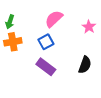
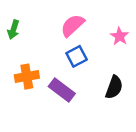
orange cross: (13, 42) -> (27, 77), moved
blue square: (46, 42) -> (77, 56), moved

